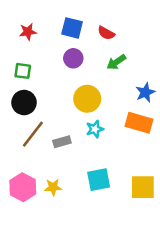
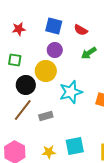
yellow circle: (87, 99) -> (46, 71), moved
black circle: (24, 103) -> (26, 85), moved
cyan star: (95, 129) -> (71, 92), moved, size x1.6
yellow star: (53, 187) -> (49, 152), moved

